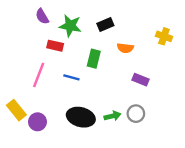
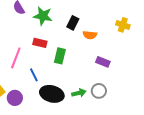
black rectangle: (105, 25) -> (73, 23), moved, turned -40
red rectangle: (55, 46) -> (40, 43), moved
green rectangle: (94, 59) -> (60, 56), moved
blue line: (71, 77) -> (34, 75), moved, turned 48

